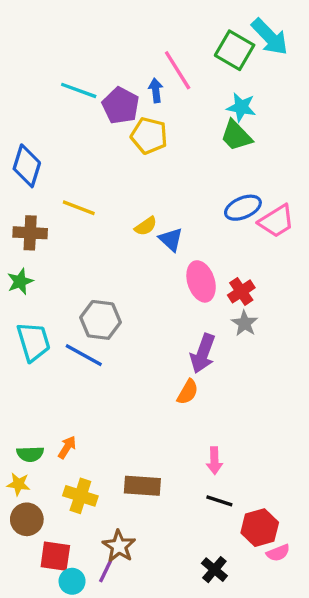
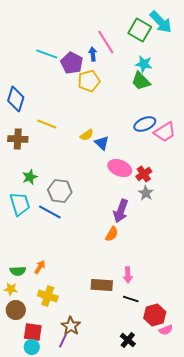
yellow pentagon: (149, 136) -> (89, 81), turned -30
green star: (20, 281) -> (30, 177), moved
pink ellipse: (201, 281) -> (120, 168), turned -50
brown rectangle: (142, 486) -> (102, 285), moved
cyan circle: (72, 581) -> (32, 347), moved

